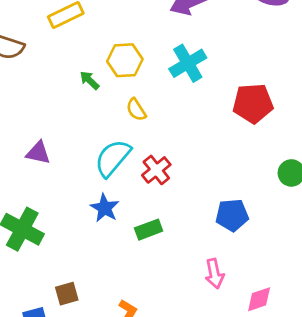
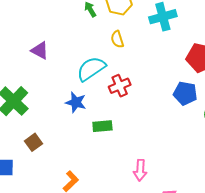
blue star: (105, 208) -> (76, 102), turned -30
blue pentagon: (232, 215) -> (185, 93), moved
brown square: (67, 294) -> (33, 142), moved, turned -36

